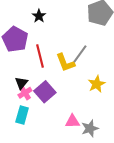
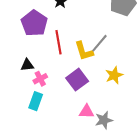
black triangle: (21, 83) -> (27, 65), moved, turned 40
purple square: (45, 92) -> (77, 80), moved

